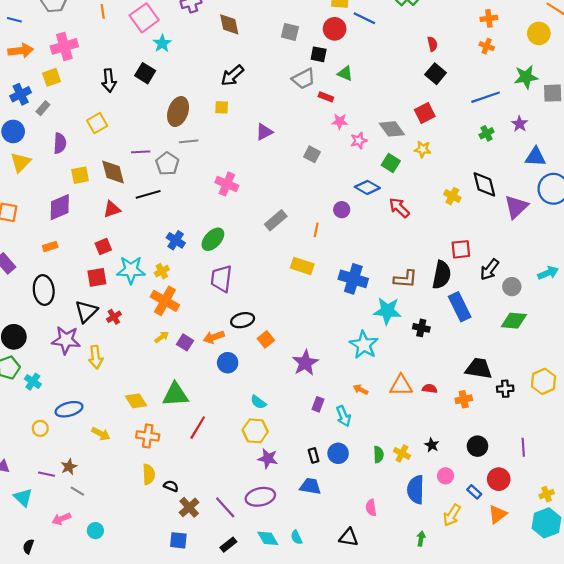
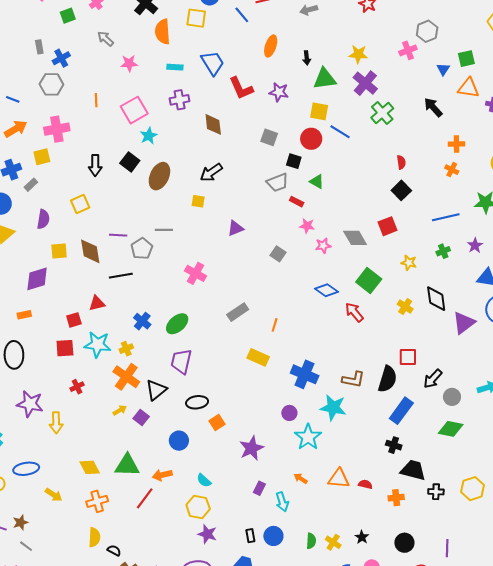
orange arrow: (21, 51) -> (16, 129), turned -30
brown ellipse: (178, 112) -> (159, 176), moved
yellow star: (423, 149) -> (409, 263), moved
green square: (391, 163) -> (369, 281), moved, size x1.4
red triangle: (112, 209) -> (97, 303), moved
purple circle: (342, 210) -> (289, 413), moved
blue rectangle: (460, 307) -> (401, 411), turned 56
black triangle: (86, 311) -> (156, 390), moved
black cross: (421, 328) -> (394, 445), moved
orange arrow: (214, 337) -> (162, 475), moved
orange cross: (148, 436) -> (97, 501), turned -30

